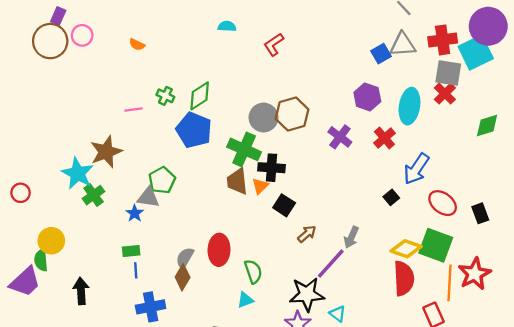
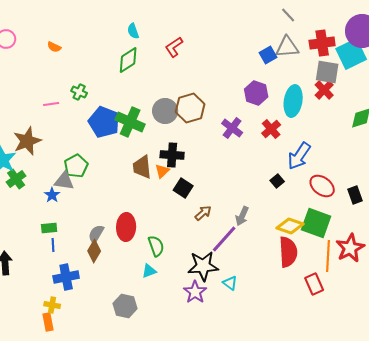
cyan semicircle: (227, 26) -> (133, 31), turned -112
green diamond: (200, 96) -> (128, 60), moved
green cross: (244, 149) -> (130, 122), moved

